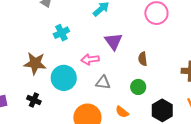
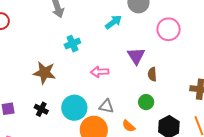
purple triangle: (113, 41) -> (136, 56), moved
cyan circle: (64, 78) -> (74, 108), moved
gray triangle: (103, 83) -> (106, 106), moved

